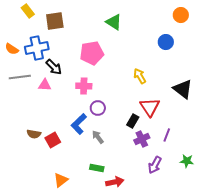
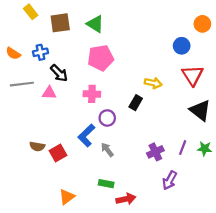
orange circle: (181, 15) -> (202, 24), moved
green triangle: (114, 22) -> (95, 24), moved
blue cross: (37, 48) -> (40, 52), size x0.6
yellow arrow: (140, 76) -> (153, 83), turned 133
black triangle: (183, 89) -> (200, 110), moved
red triangle: (150, 107) -> (193, 75), moved
black rectangle: (133, 121) -> (136, 103), moved
green star: (187, 161) -> (205, 149), moved

